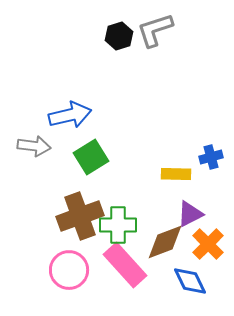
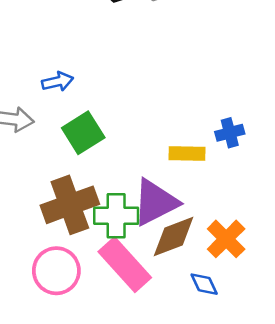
blue arrow: (70, 115) -> (58, 81), size x0.6
purple triangle: (190, 214) -> (155, 202), moved, size x1.5
blue diamond: (190, 281) -> (204, 284), size x0.7

